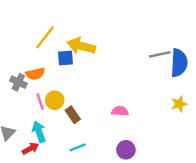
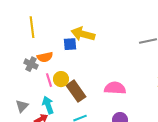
yellow line: (45, 37) -> (32, 27), moved, turned -45
pink semicircle: (120, 111) -> (115, 88), size x1.5
brown rectangle: (73, 115) -> (76, 91), size x1.5

